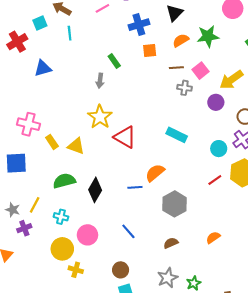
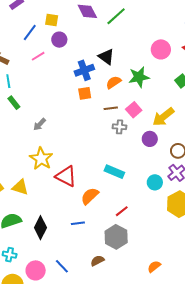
black triangle: (175, 13) -> (106, 57), turned -36
blue cross: (139, 25) -> (84, 70), moved
green rectangle: (114, 61) -> (14, 103), moved
gray arrow: (100, 81) -> (39, 124), turned 40
orange semicircle: (155, 173) -> (90, 196), moved
red line: (215, 180) -> (122, 211), moved
blue line: (128, 231) -> (62, 266), moved
brown semicircle: (171, 243) -> (97, 261), moved

